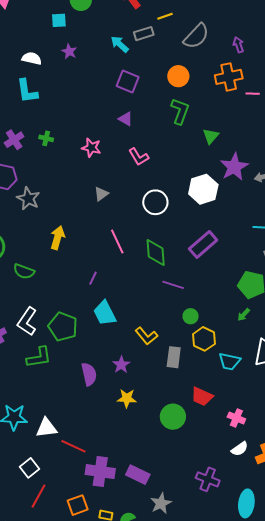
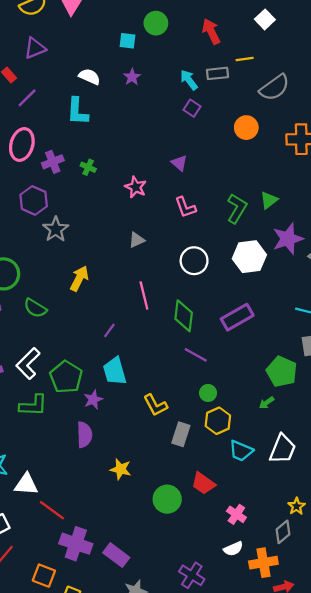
purple square: (128, 82) -> (192, 108), moved, size x0.7
green L-shape: (180, 111) -> (237, 208), moved
purple star: (121, 365) -> (93, 400), moved
orange square: (78, 505) -> (44, 576), turned 30

